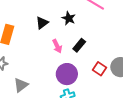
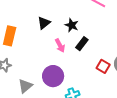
black star: (69, 18) -> (72, 25), moved
purple circle: (67, 74) -> (53, 76), moved

